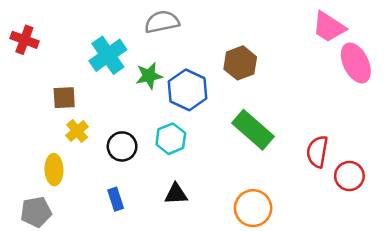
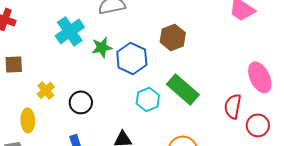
pink ellipse: (356, 63) -> (260, 77), moved
brown square: (64, 98) -> (14, 64), moved
cyan hexagon: (171, 139) -> (148, 99), moved

